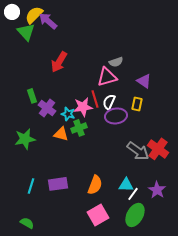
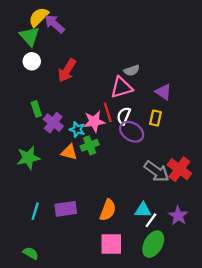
white circle: (12, 12) -> (32, 61), moved
purple ellipse: (116, 116) -> (132, 132), turned 40
pink square: (98, 215) -> (111, 244), turned 30

